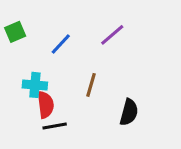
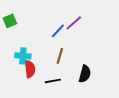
blue line: (61, 44) -> (58, 31), moved
black line: (55, 126) -> (53, 81), moved

